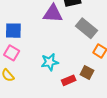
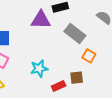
brown square: (87, 72) -> (77, 78), turned -32

